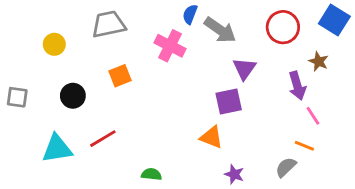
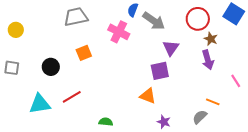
yellow circle: (54, 44) -> (16, 30), moved
brown star: (319, 61) -> (211, 39), moved
pink line: (313, 116) -> (236, 81), moved

